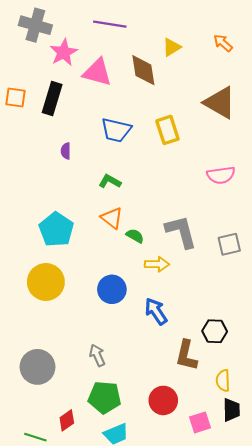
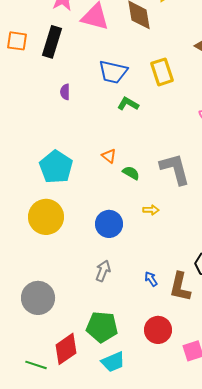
green L-shape: (110, 181) -> (128, 104), moved
orange triangle: (112, 218) -> (109, 156), size x0.7
yellow arrow: (157, 264) -> (151, 210), moved, size x0.7
blue arrow: (156, 311) -> (151, 279), moved, size x0.6
gray arrow: (97, 355) -> (103, 271), moved, turned 45
red diamond: (67, 420) -> (66, 349), size x1.5

